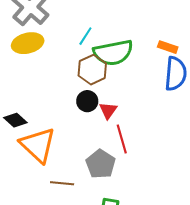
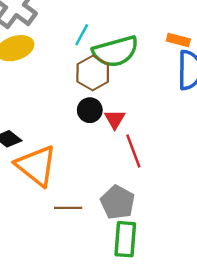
gray pentagon: (101, 164) -> (118, 202), moved

